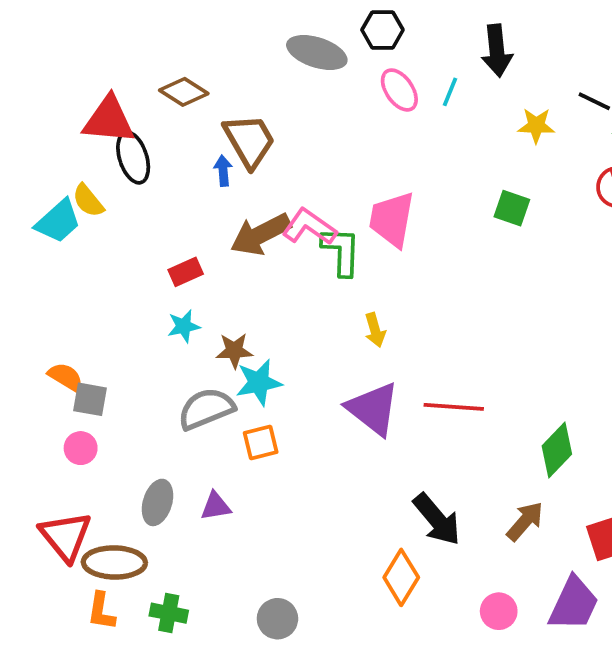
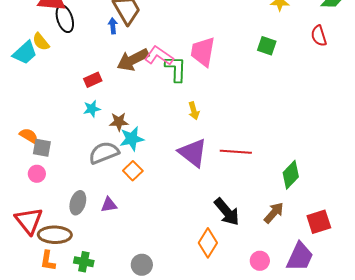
orange square: (261, 442) -> (133, 171), turned -30

